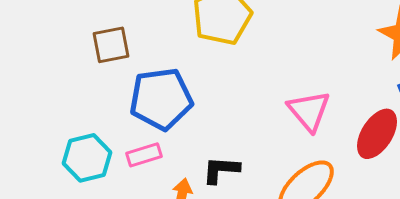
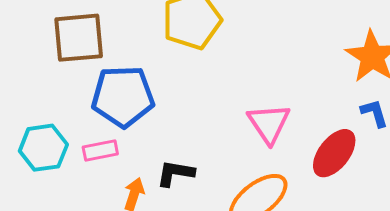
brown square: (111, 45) -> (79, 38), size x1.4

